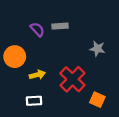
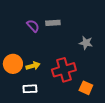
orange circle: (15, 57) -> (13, 64), moved
red cross: (72, 79) -> (64, 70), turned 30

